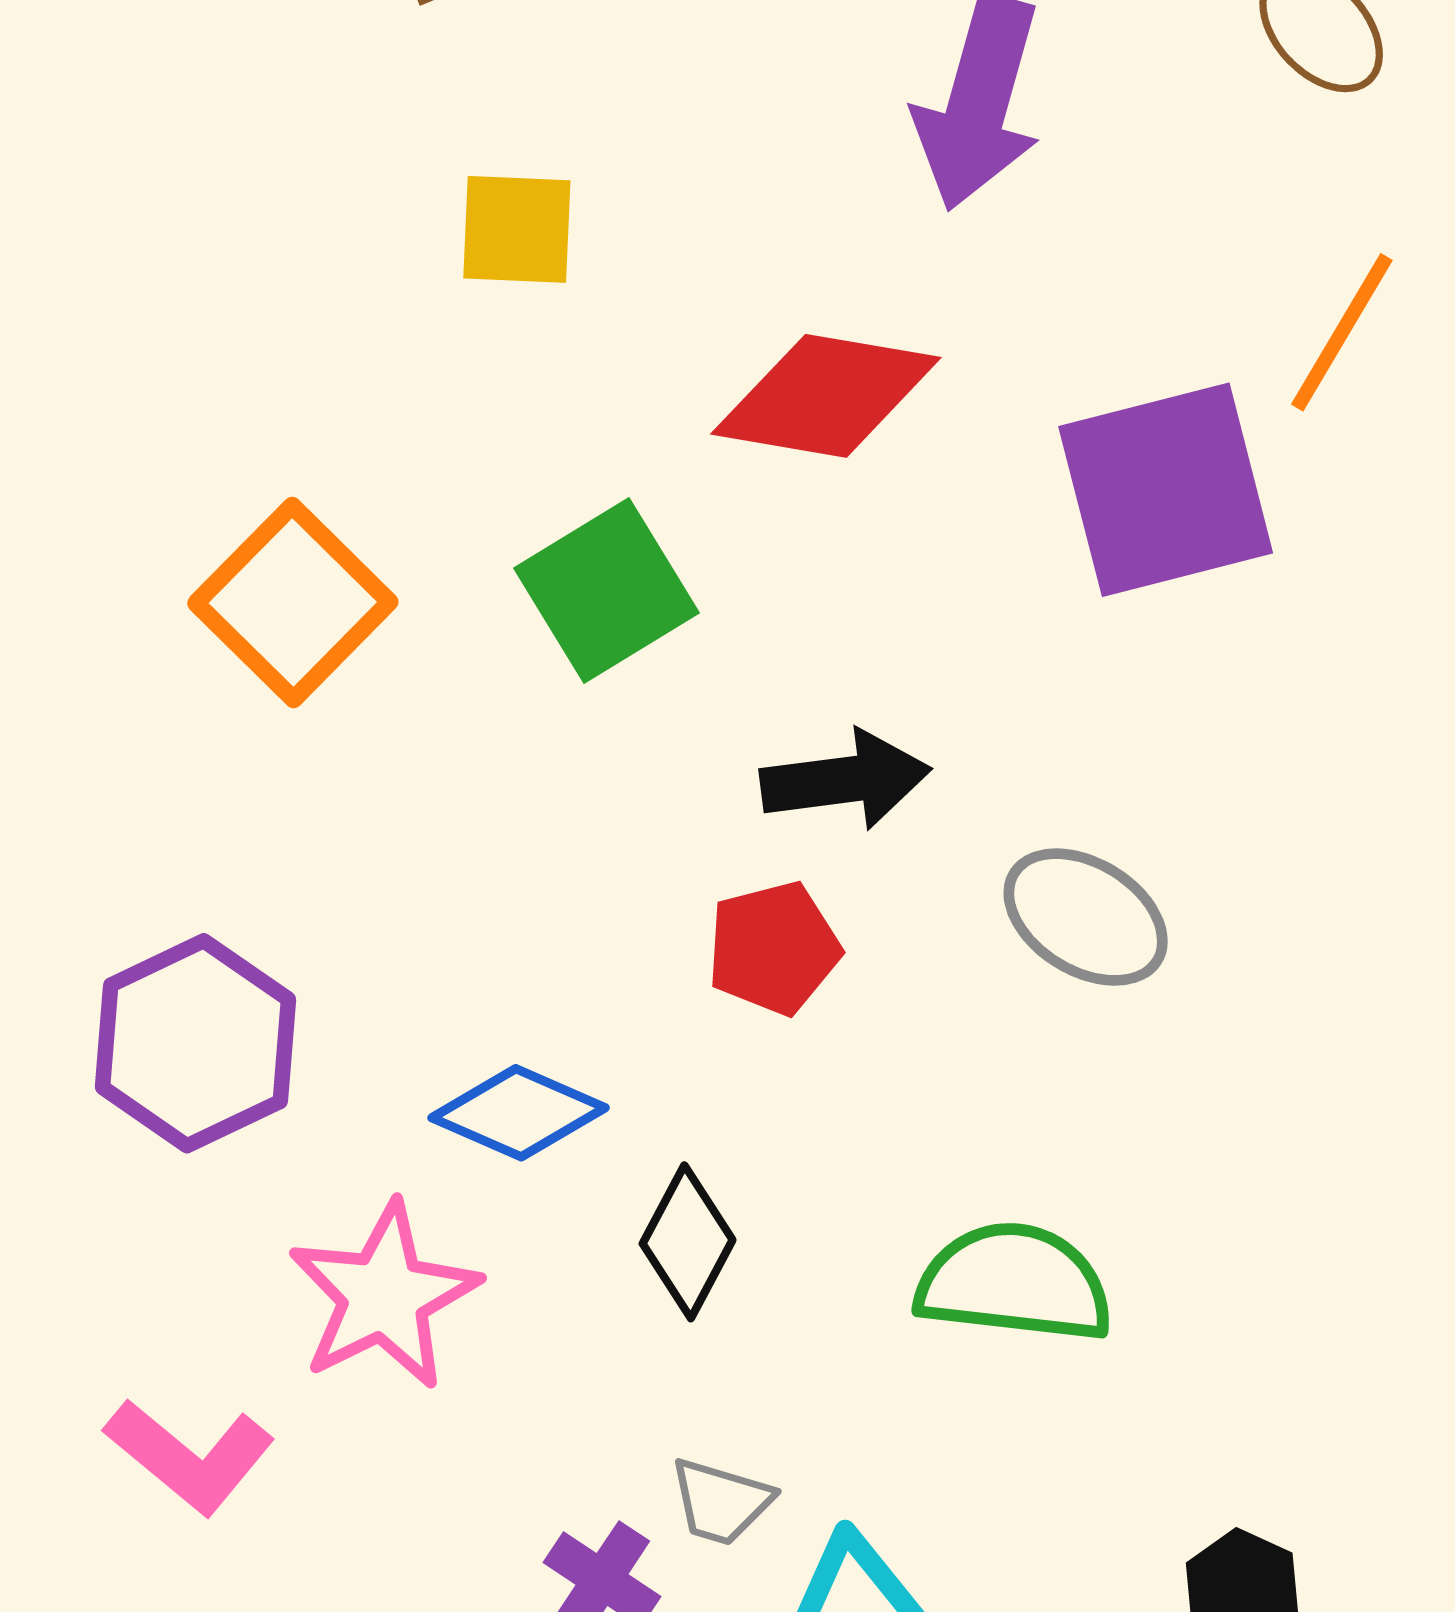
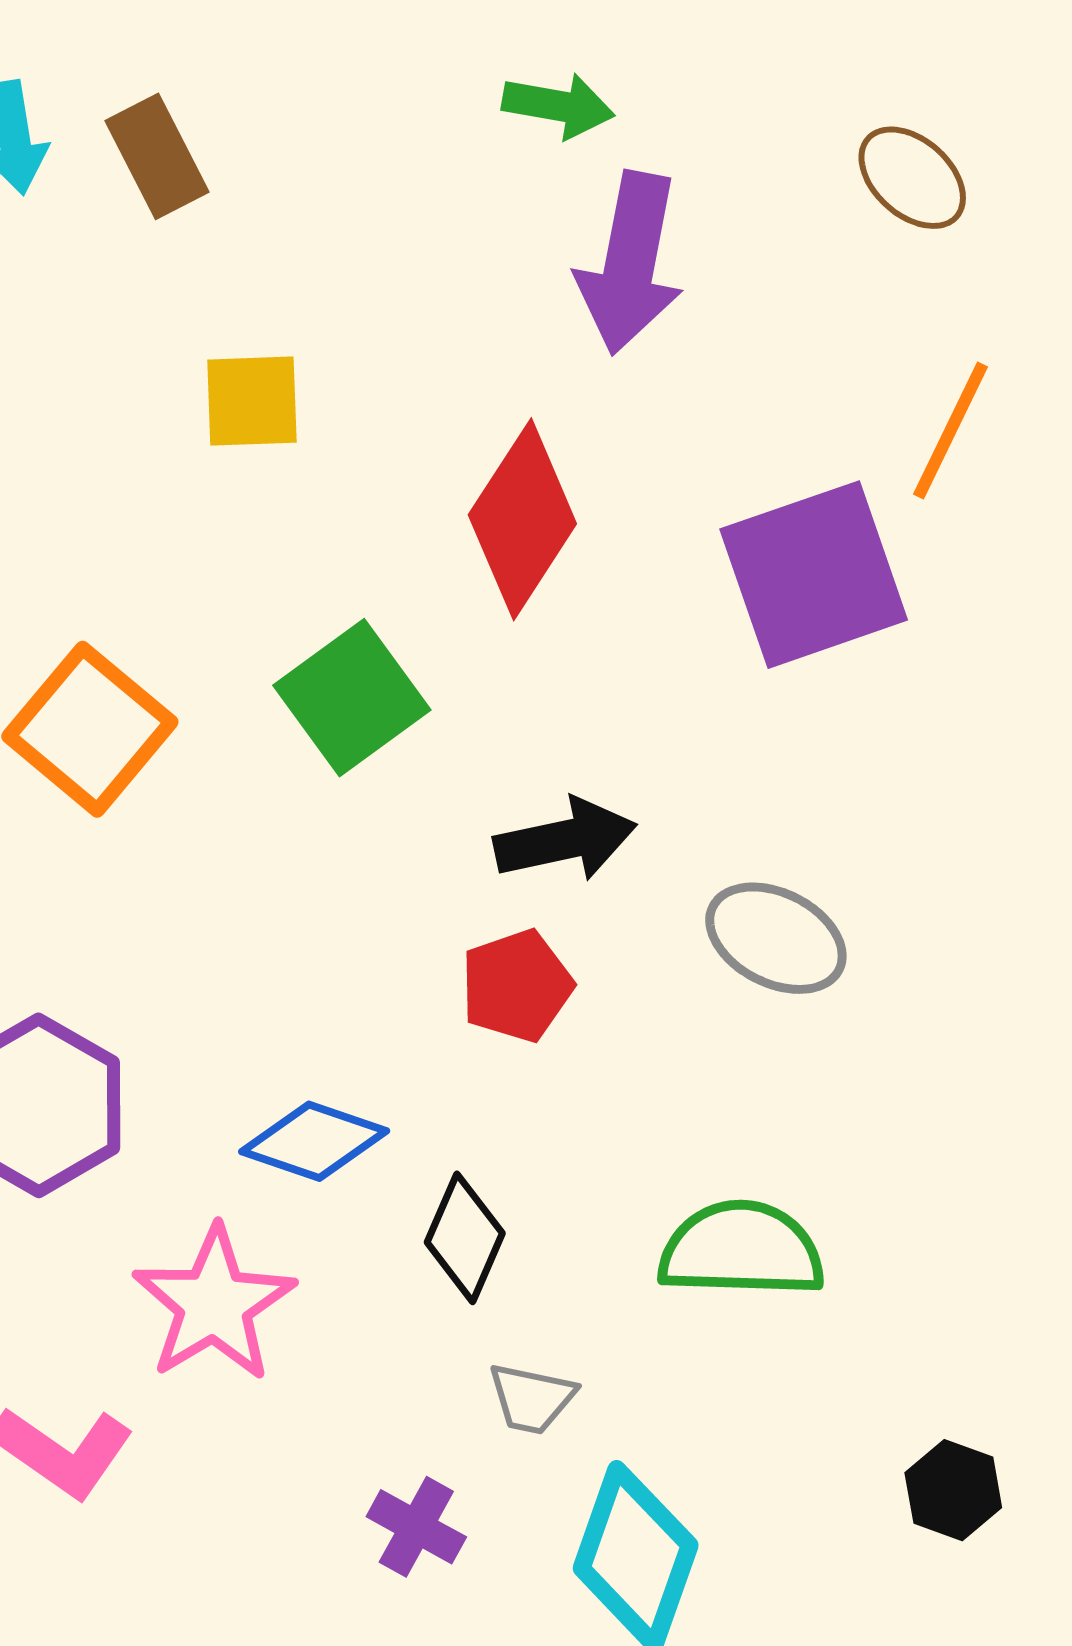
red diamond: (826, 396) -> (522, 519), turned -62
gray trapezoid: (721, 1502) -> (532, 1398), moved

